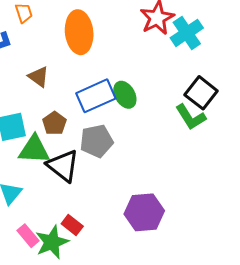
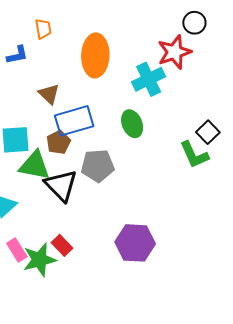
cyan cross: (187, 33) -> (149, 79), moved
black square: (201, 93) -> (208, 132), size x0.7
blue rectangle: (96, 96) -> (74, 121), moved

